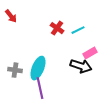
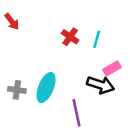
cyan line: (78, 30) -> (97, 39), turned -48
purple line: (40, 88) -> (76, 113), moved

